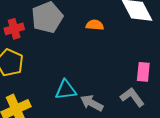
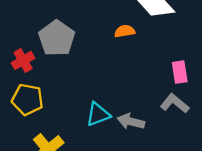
orange semicircle: (95, 25) -> (125, 31), moved

